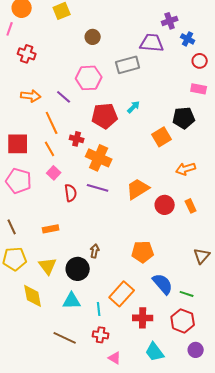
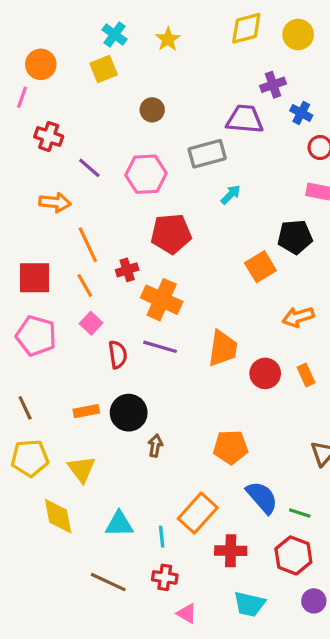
purple line: (64, 97) -> (89, 168), moved
cyan arrow: (134, 107) -> (231, 195), moved
red cross: (77, 139) -> (127, 270), turned -32
orange trapezoid: (138, 189) -> (223, 348), turned 130
black circle: (78, 269) -> (129, 413), moved
cyan trapezoid: (155, 352) -> (249, 604), turned -40

